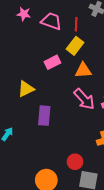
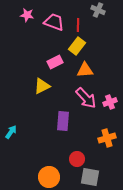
yellow triangle: (26, 89) -> (42, 86), moved
purple rectangle: (44, 116) -> (63, 121), moved

